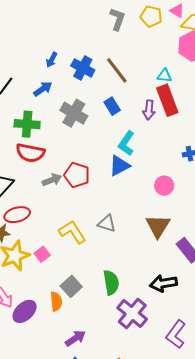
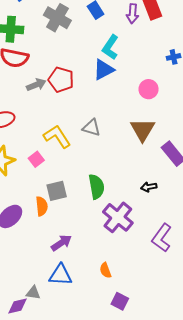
pink square: (42, 254) -> (36, 159), moved
black arrow: (163, 283) -> (149, 187), size x0.6
gray square: (71, 286) -> (57, 191), turned 30

